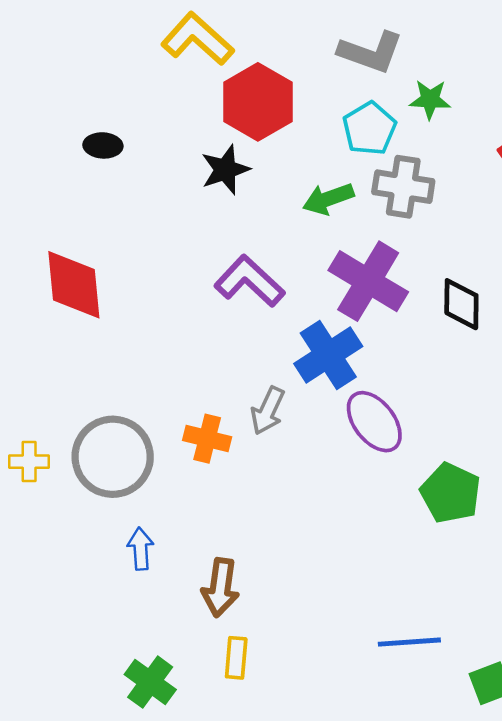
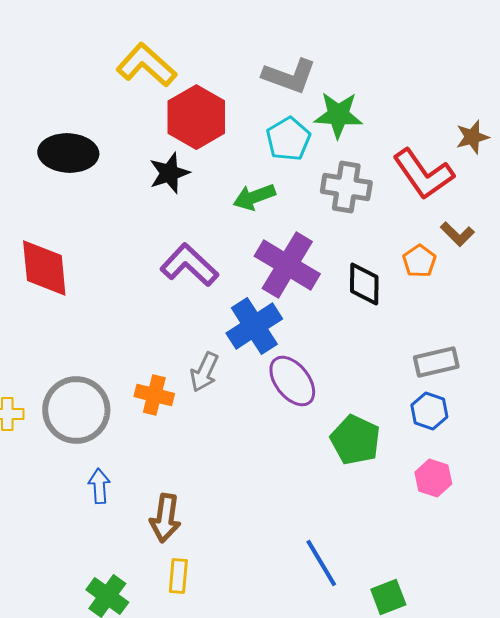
green star: (430, 99) -> (338, 115), size x1.4
black ellipse: (103, 145) -> (68, 153), size x1.8
gray cross: (403, 187) -> (346, 187), moved
blue line: (409, 642) -> (321, 563), turned 63

